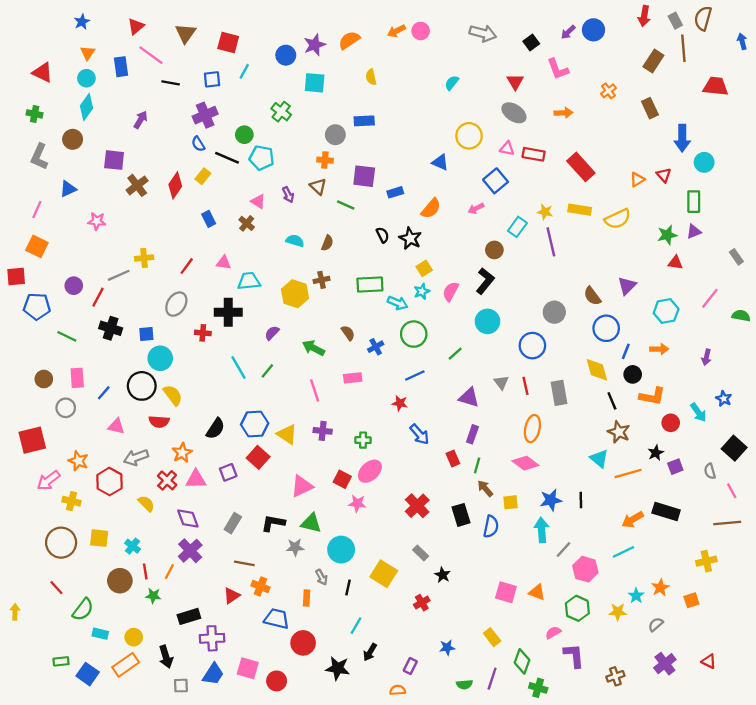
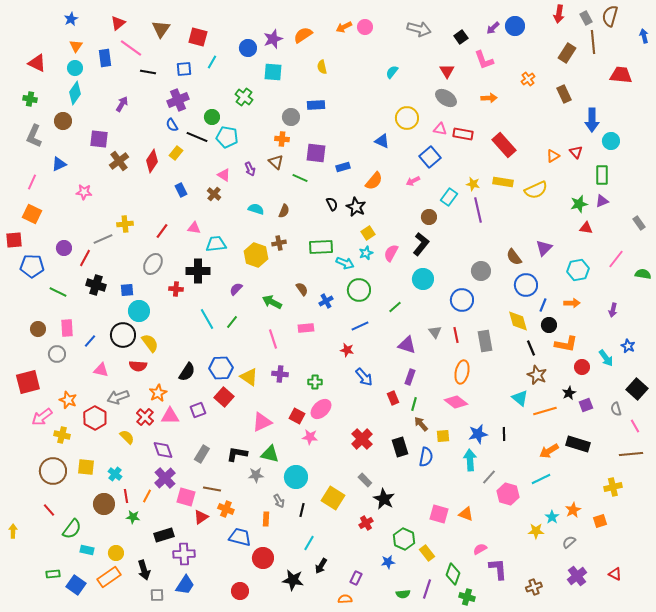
black star: (443, 575) -> (384, 499), size x1.5
green hexagon: (577, 608) -> (404, 539), moved
pink square: (248, 668) -> (186, 497), moved

